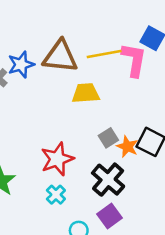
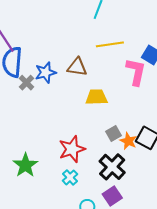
yellow line: (104, 54) -> (110, 44), moved
brown triangle: (60, 56) -> (77, 67), size x0.7

